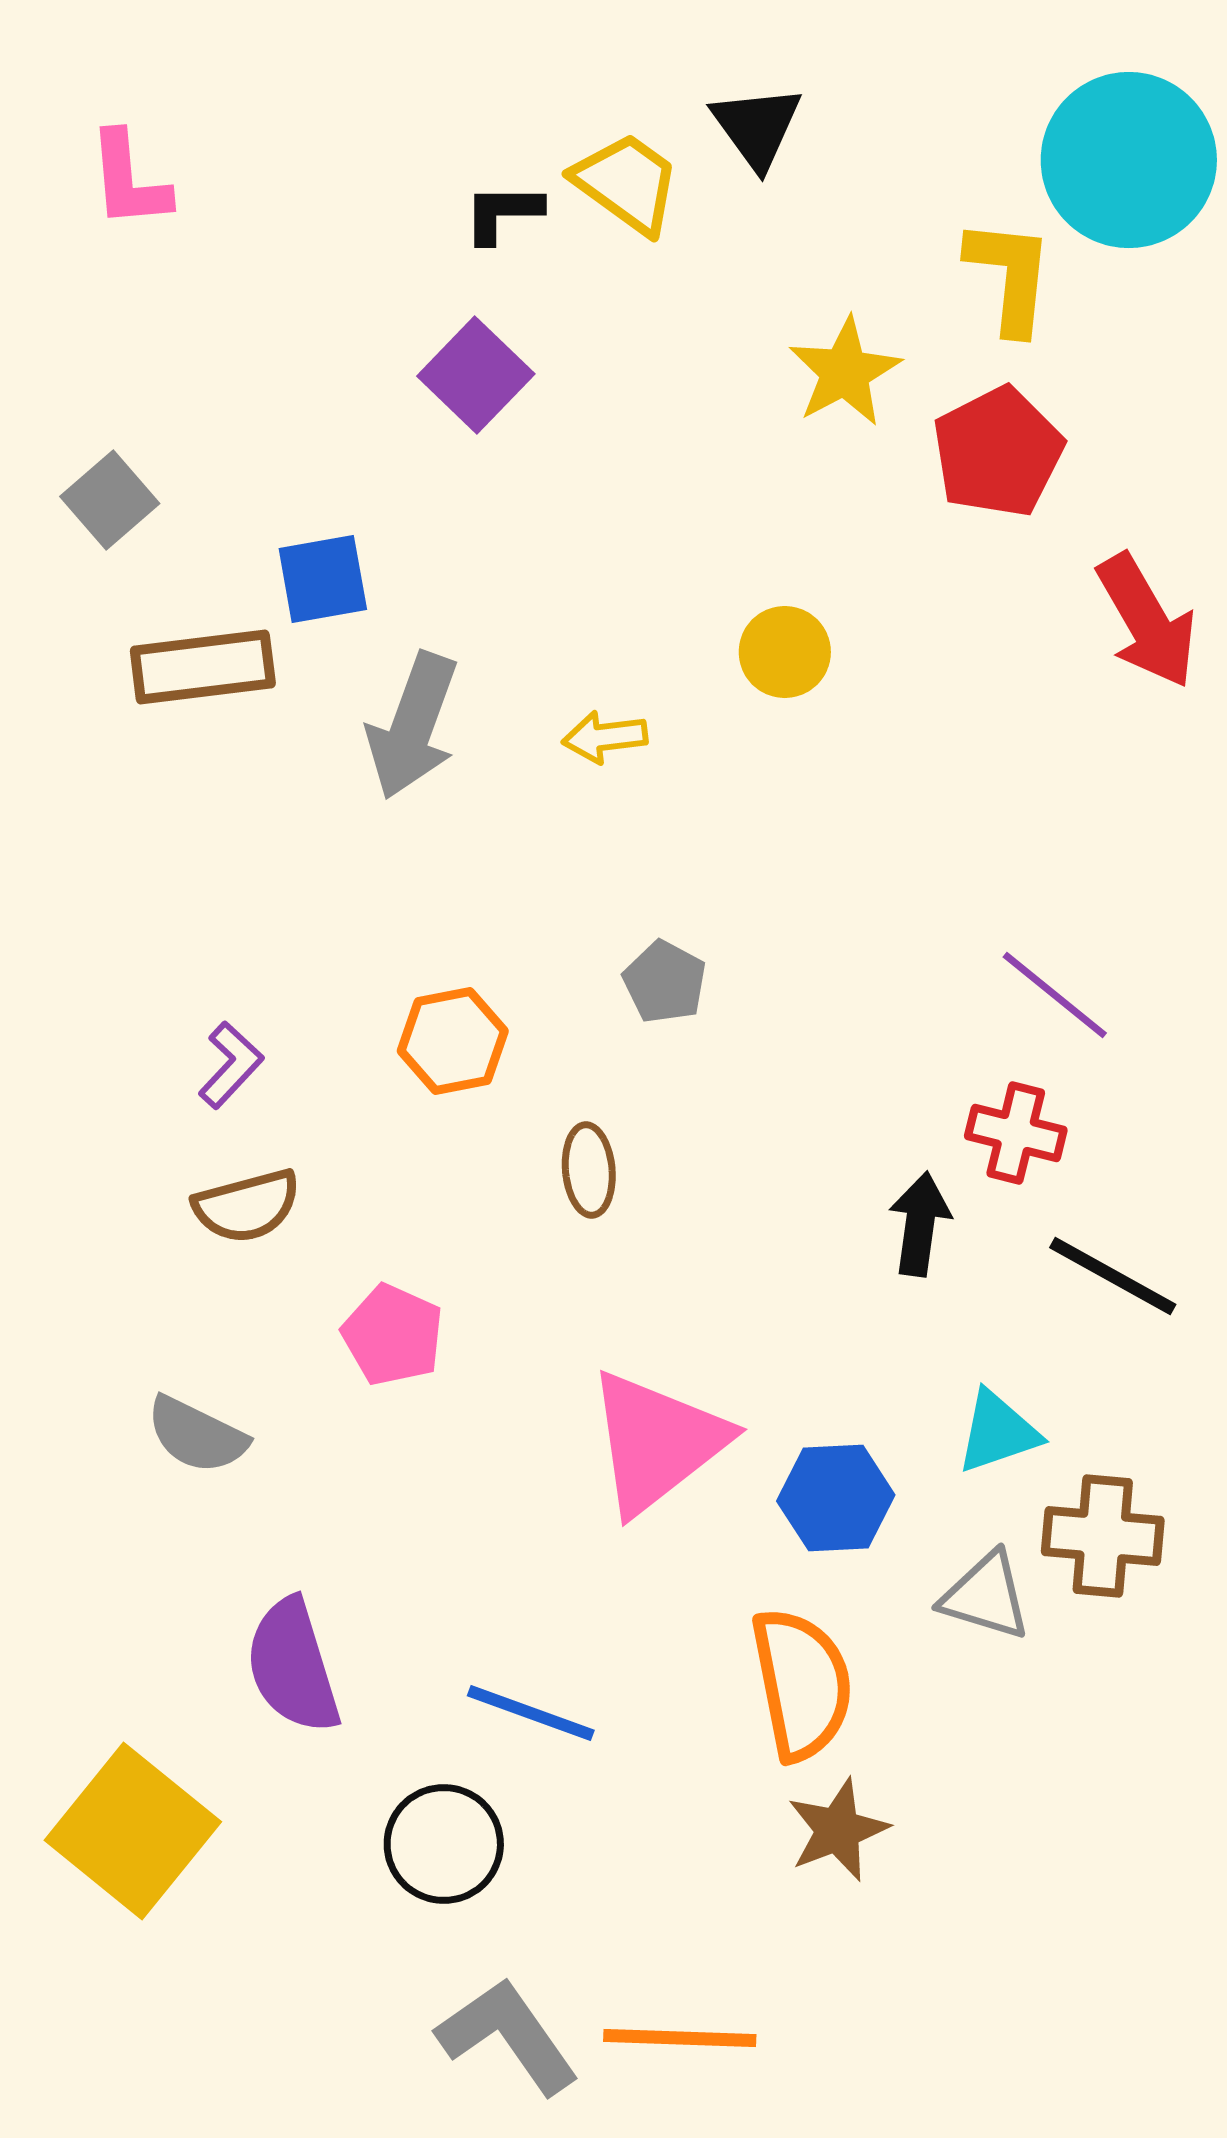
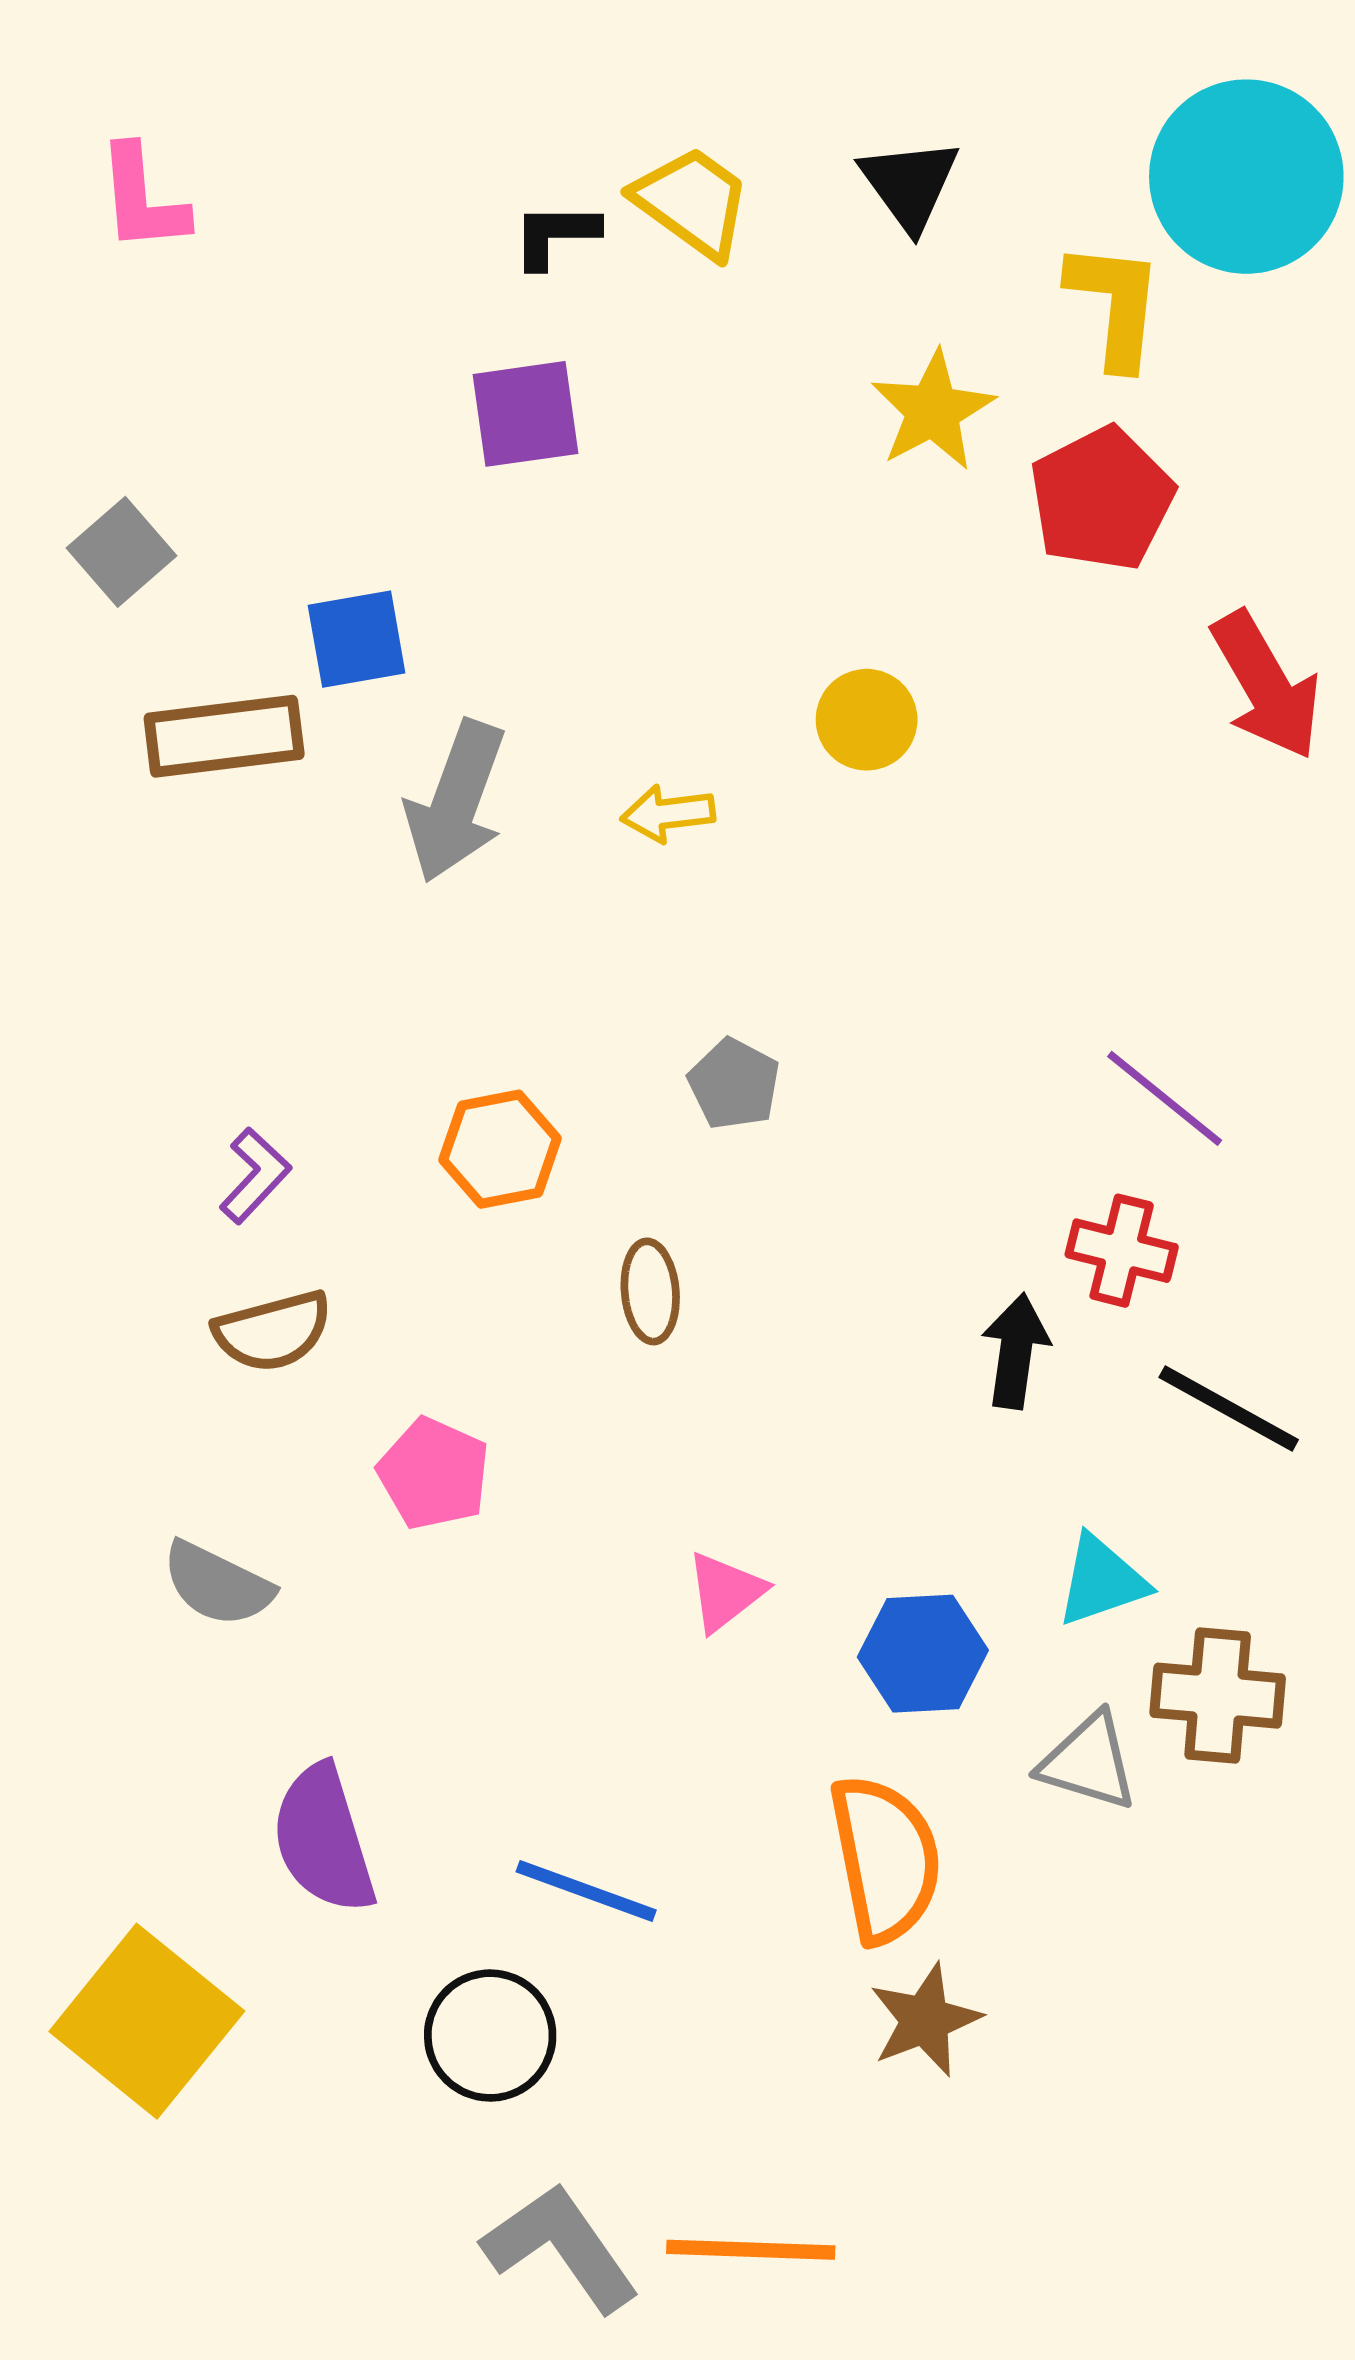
black triangle: (757, 127) -> (910, 184), moved
purple square: (476, 375) -> (525, 414), turned 38
pink triangle: (657, 1442) -> (725, 1592), size x0.5

